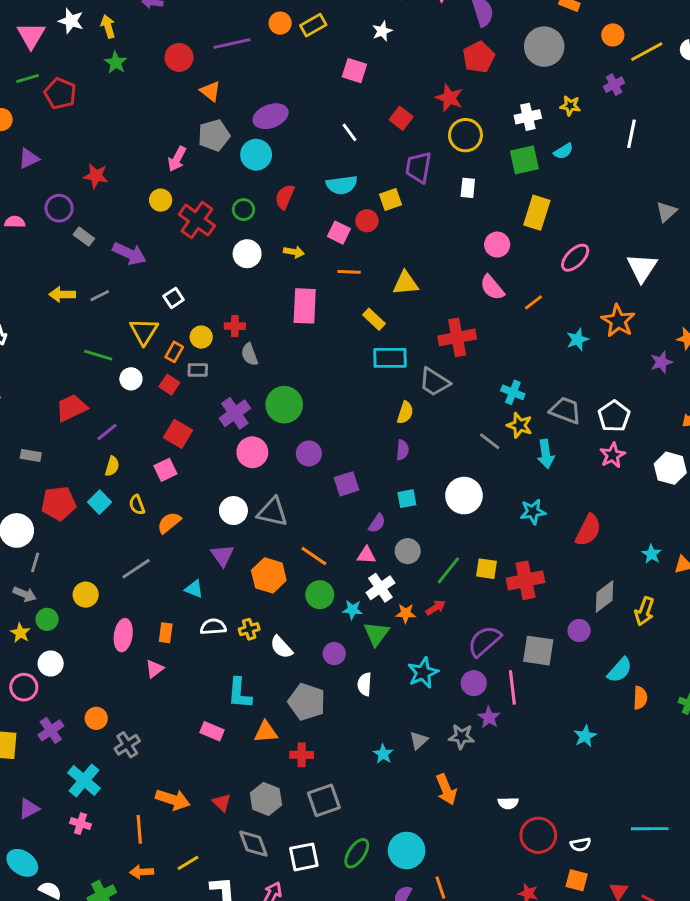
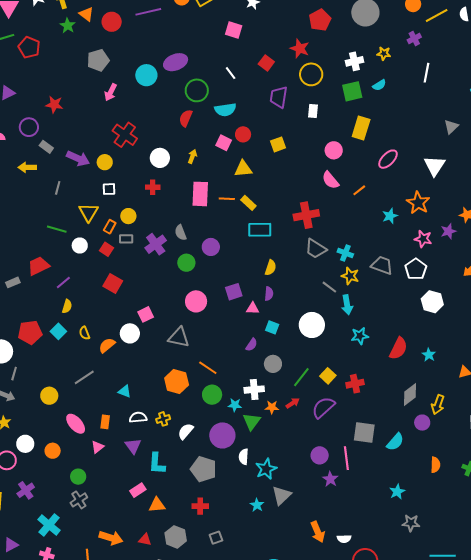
orange triangle: (210, 91) -> (86, 14), moved
gray pentagon: (214, 135) -> (98, 60), moved
cyan circle: (256, 155) -> (146, 75), moved
yellow circle: (161, 200) -> (105, 162), moved
yellow square: (390, 200) -> (278, 144), moved
green circle: (244, 210) -> (197, 90), moved, size x1.5
yellow arrow: (294, 252) -> (192, 156), turned -80
orange line: (349, 272) -> (227, 199), moved
yellow triangle: (406, 283) -> (243, 169), moved
yellow arrow: (62, 294) -> (27, 167), moved
gray line: (100, 296) -> (58, 188), turned -48
white square: (174, 298) -> (109, 189), turned 32
red cross: (235, 326) -> (153, 187), moved
gray semicircle: (249, 354) -> (181, 233), moved
gray trapezoid: (434, 382) -> (316, 249), moved
green circle: (284, 405) -> (186, 263), size x0.7
purple cross: (235, 413) -> (156, 244), moved
pink circle: (252, 452) -> (196, 301), moved
purple circle: (309, 453) -> (211, 247), moved
cyan arrow: (546, 454) -> (347, 305), moved
pink star: (613, 455) -> (423, 239), moved, turned -30
gray rectangle: (31, 456) -> (13, 282), moved, turned -32
white hexagon: (670, 468) -> (432, 302), moved
pink square: (165, 470) -> (146, 314), moved
purple square: (346, 484) -> (234, 292), moved
cyan square: (407, 499) -> (272, 327), turned 32
white circle: (233, 511) -> (130, 333), moved
cyan star: (652, 554) -> (429, 355), moved
purple triangle: (222, 555) -> (133, 446), moved
pink triangle: (366, 555) -> (253, 308), moved
yellow square: (486, 569) -> (328, 376), turned 35
red cross: (525, 580) -> (355, 384), size x0.7
white cross: (380, 588) -> (254, 390), turned 30
green circle: (47, 619) -> (78, 477), moved
purple circle: (579, 631) -> (422, 423), moved
pink ellipse: (123, 635) -> (76, 424), turned -50
purple semicircle: (484, 641) -> (323, 407), moved
white semicircle: (281, 647) -> (186, 431), turned 84
purple circle: (334, 654) -> (222, 435), size x1.6
cyan semicircle: (620, 670) -> (395, 442), moved
cyan star: (423, 673) -> (266, 469), moved
orange circle: (96, 718) -> (53, 451), moved
pink rectangle: (212, 731) -> (138, 490), turned -56
orange triangle: (266, 732) -> (157, 505), moved
gray star: (461, 737) -> (411, 523), moved
gray triangle: (419, 740) -> (282, 495), size x1.5
orange arrow: (446, 790) -> (318, 532), moved
gray square: (324, 800) -> (216, 538), size x0.6
red triangle: (222, 803) -> (145, 540), turned -32

